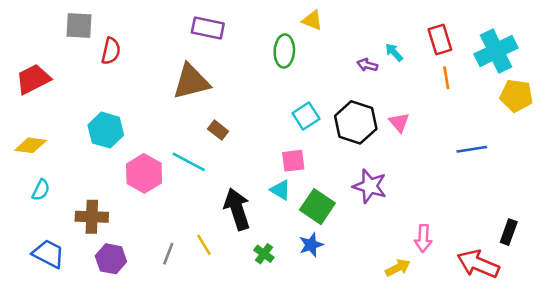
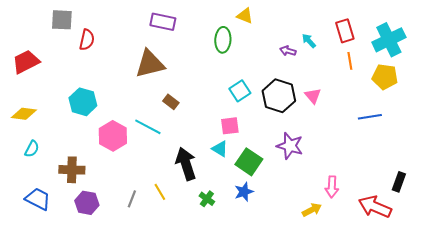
yellow pentagon: (516, 96) -> (385, 77), moved

